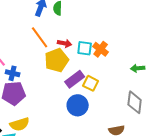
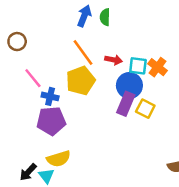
yellow pentagon: (57, 60) -> (81, 81), moved
purple rectangle: (75, 79) -> (126, 104), turned -30
blue circle: (78, 105) -> (129, 85), moved

